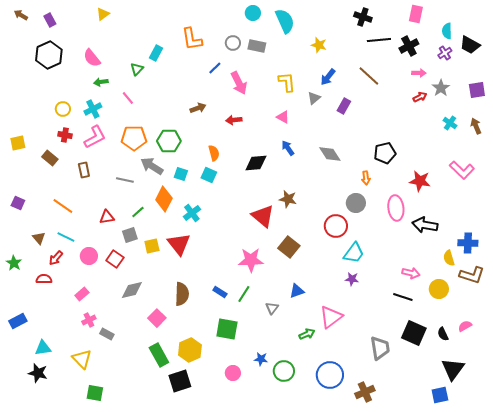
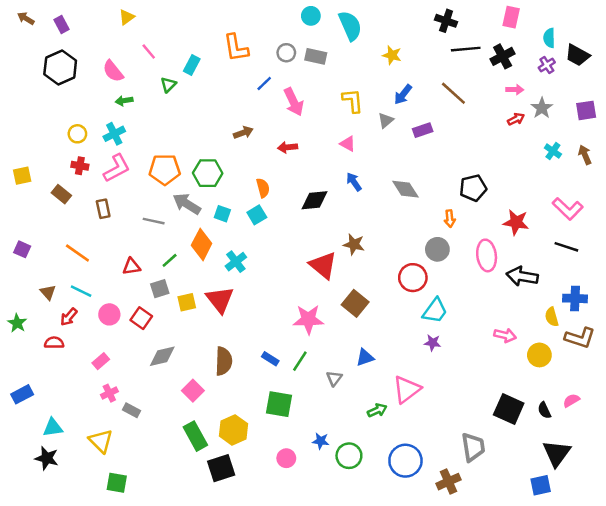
pink line: (128, 98) -> (149, 51), moved
purple rectangle: (344, 106) -> (423, 130), turned 42
cyan square: (209, 175) -> (257, 215), turned 35
black line: (403, 297) -> (566, 247), moved
gray trapezoid: (380, 348) -> (473, 447), moved

